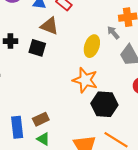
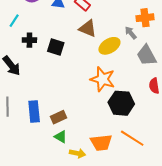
brown triangle: (49, 26) -> (88, 28), moved
yellow ellipse: (92, 46) -> (109, 46), turned 40
blue rectangle: (17, 127) -> (34, 112), moved

